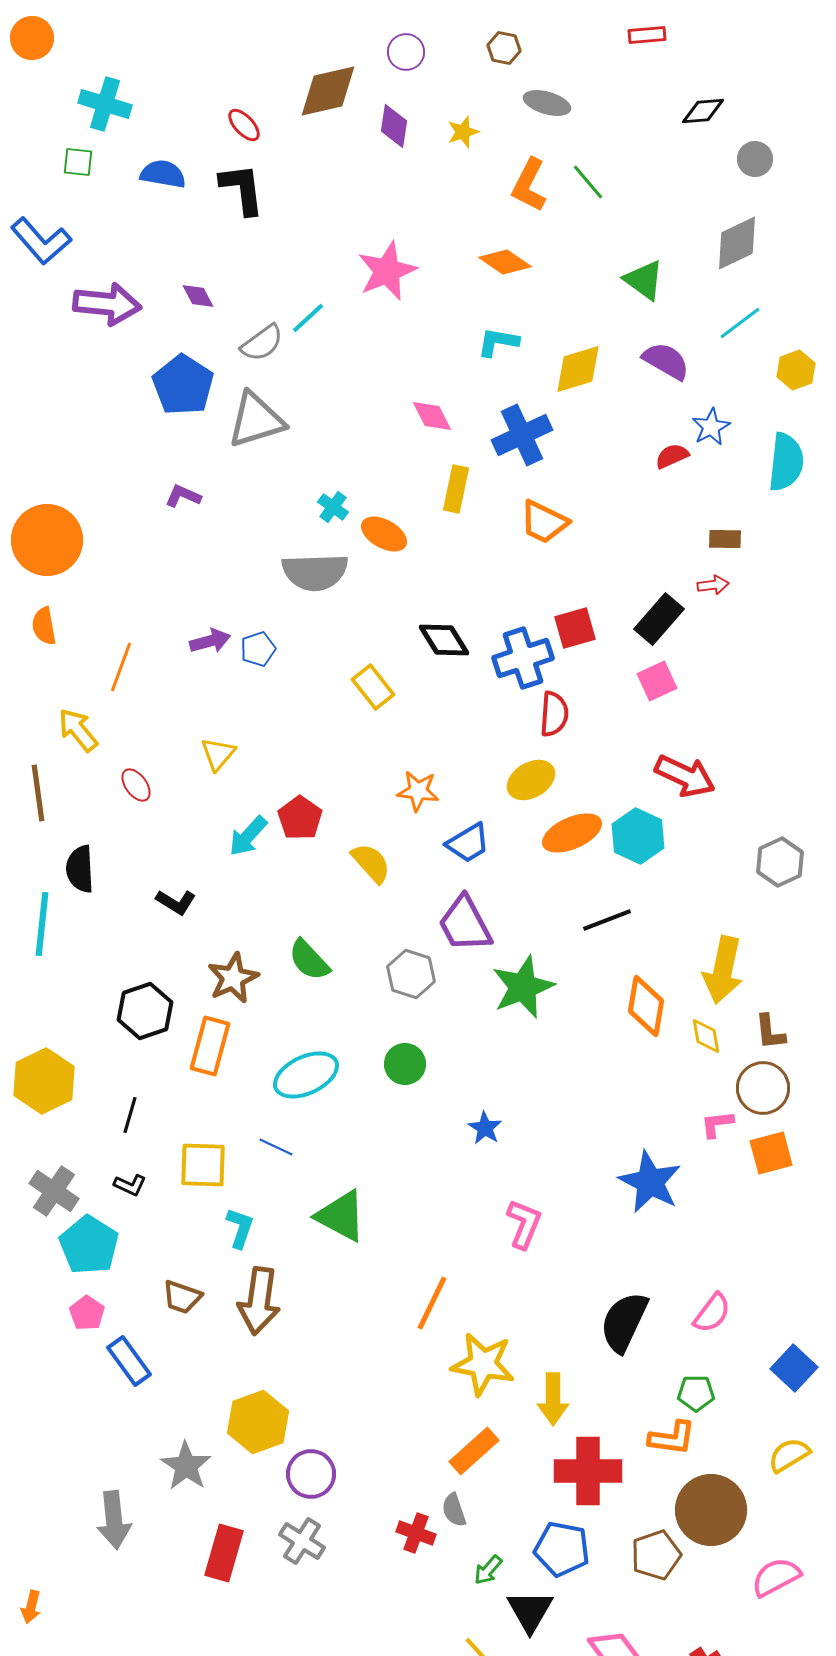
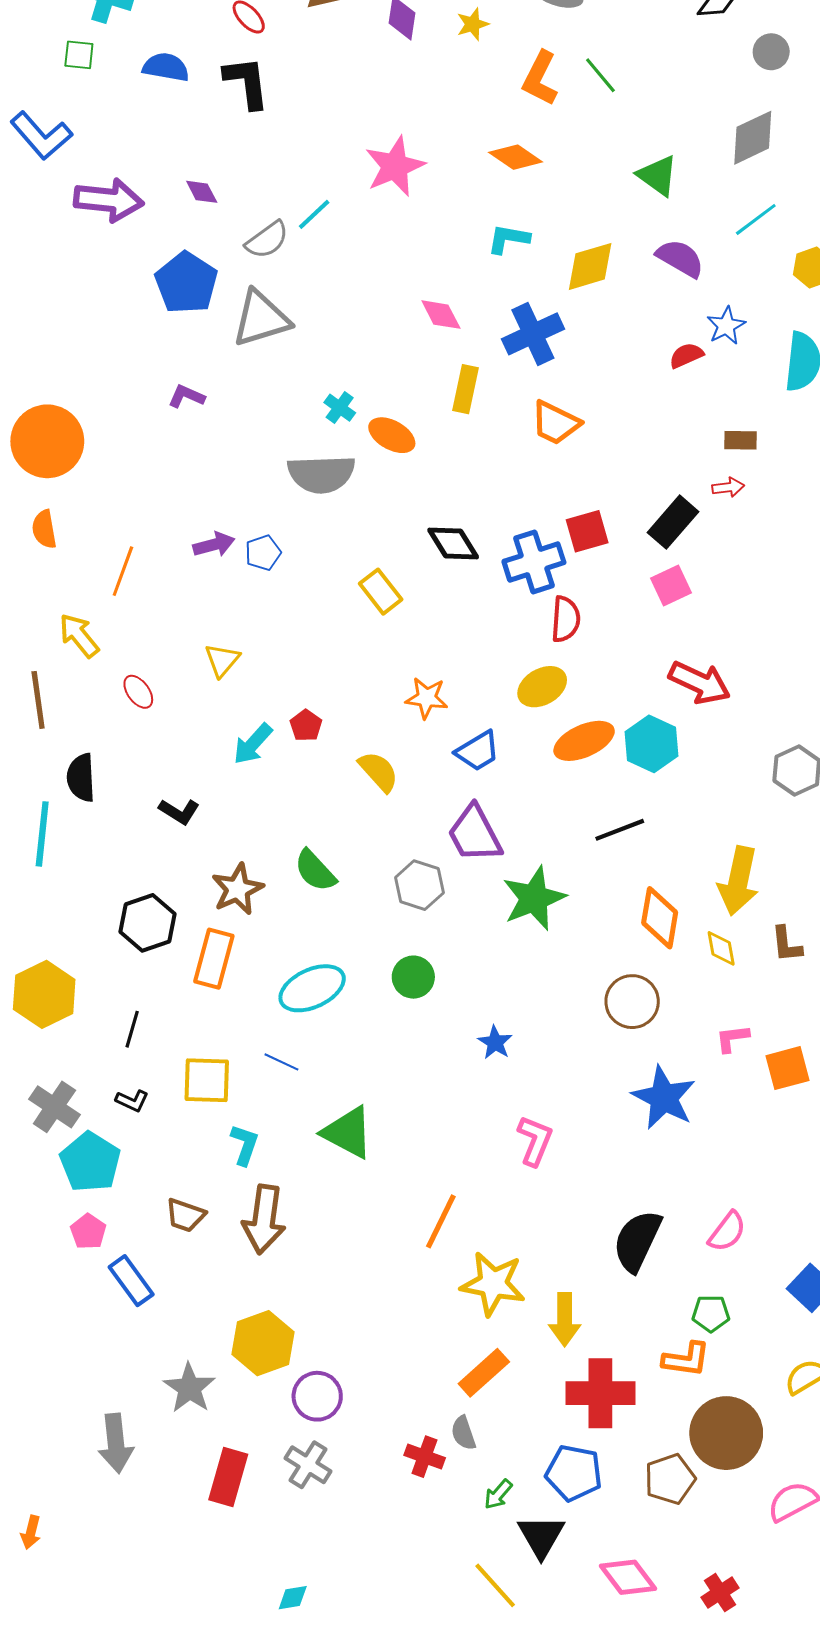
red pentagon: (300, 818) -> (306, 726), size x0.7
brown circle: (763, 1088) -> (632, 1002), moved

